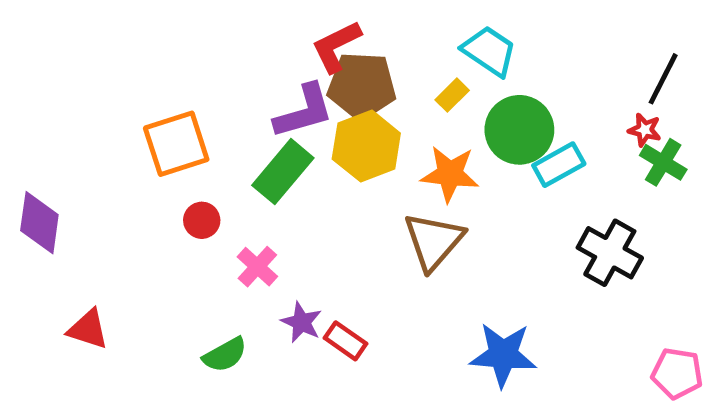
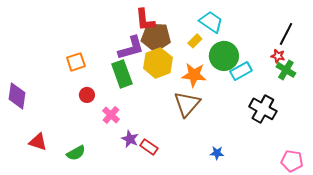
red L-shape: (336, 46) -> (145, 20), turned -70
orange square: (176, 144) -> (76, 62), size x0.7
green rectangle: (283, 172) -> (122, 74), turned -60
green semicircle: (225, 355) -> (76, 153), moved
blue star: (503, 355) -> (217, 153), size x0.5

